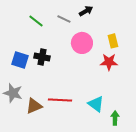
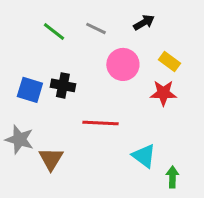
black arrow: (86, 11) -> (144, 22), moved
yellow rectangle: (113, 41) -> (169, 61), turned -40
red line: (60, 100) -> (100, 123), moved
brown triangle: (34, 106) -> (51, 159), turned -36

